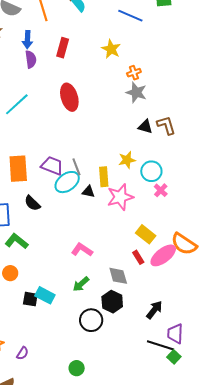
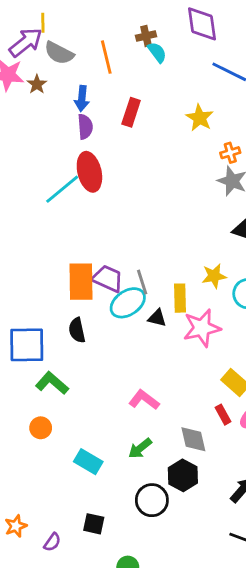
red ellipse: (69, 97) -> (89, 172), moved
orange rectangle: (18, 169) -> (81, 282), moved
black semicircle: (32, 203) -> (77, 330), turned 30
black square: (30, 299) -> (94, 524), moved

